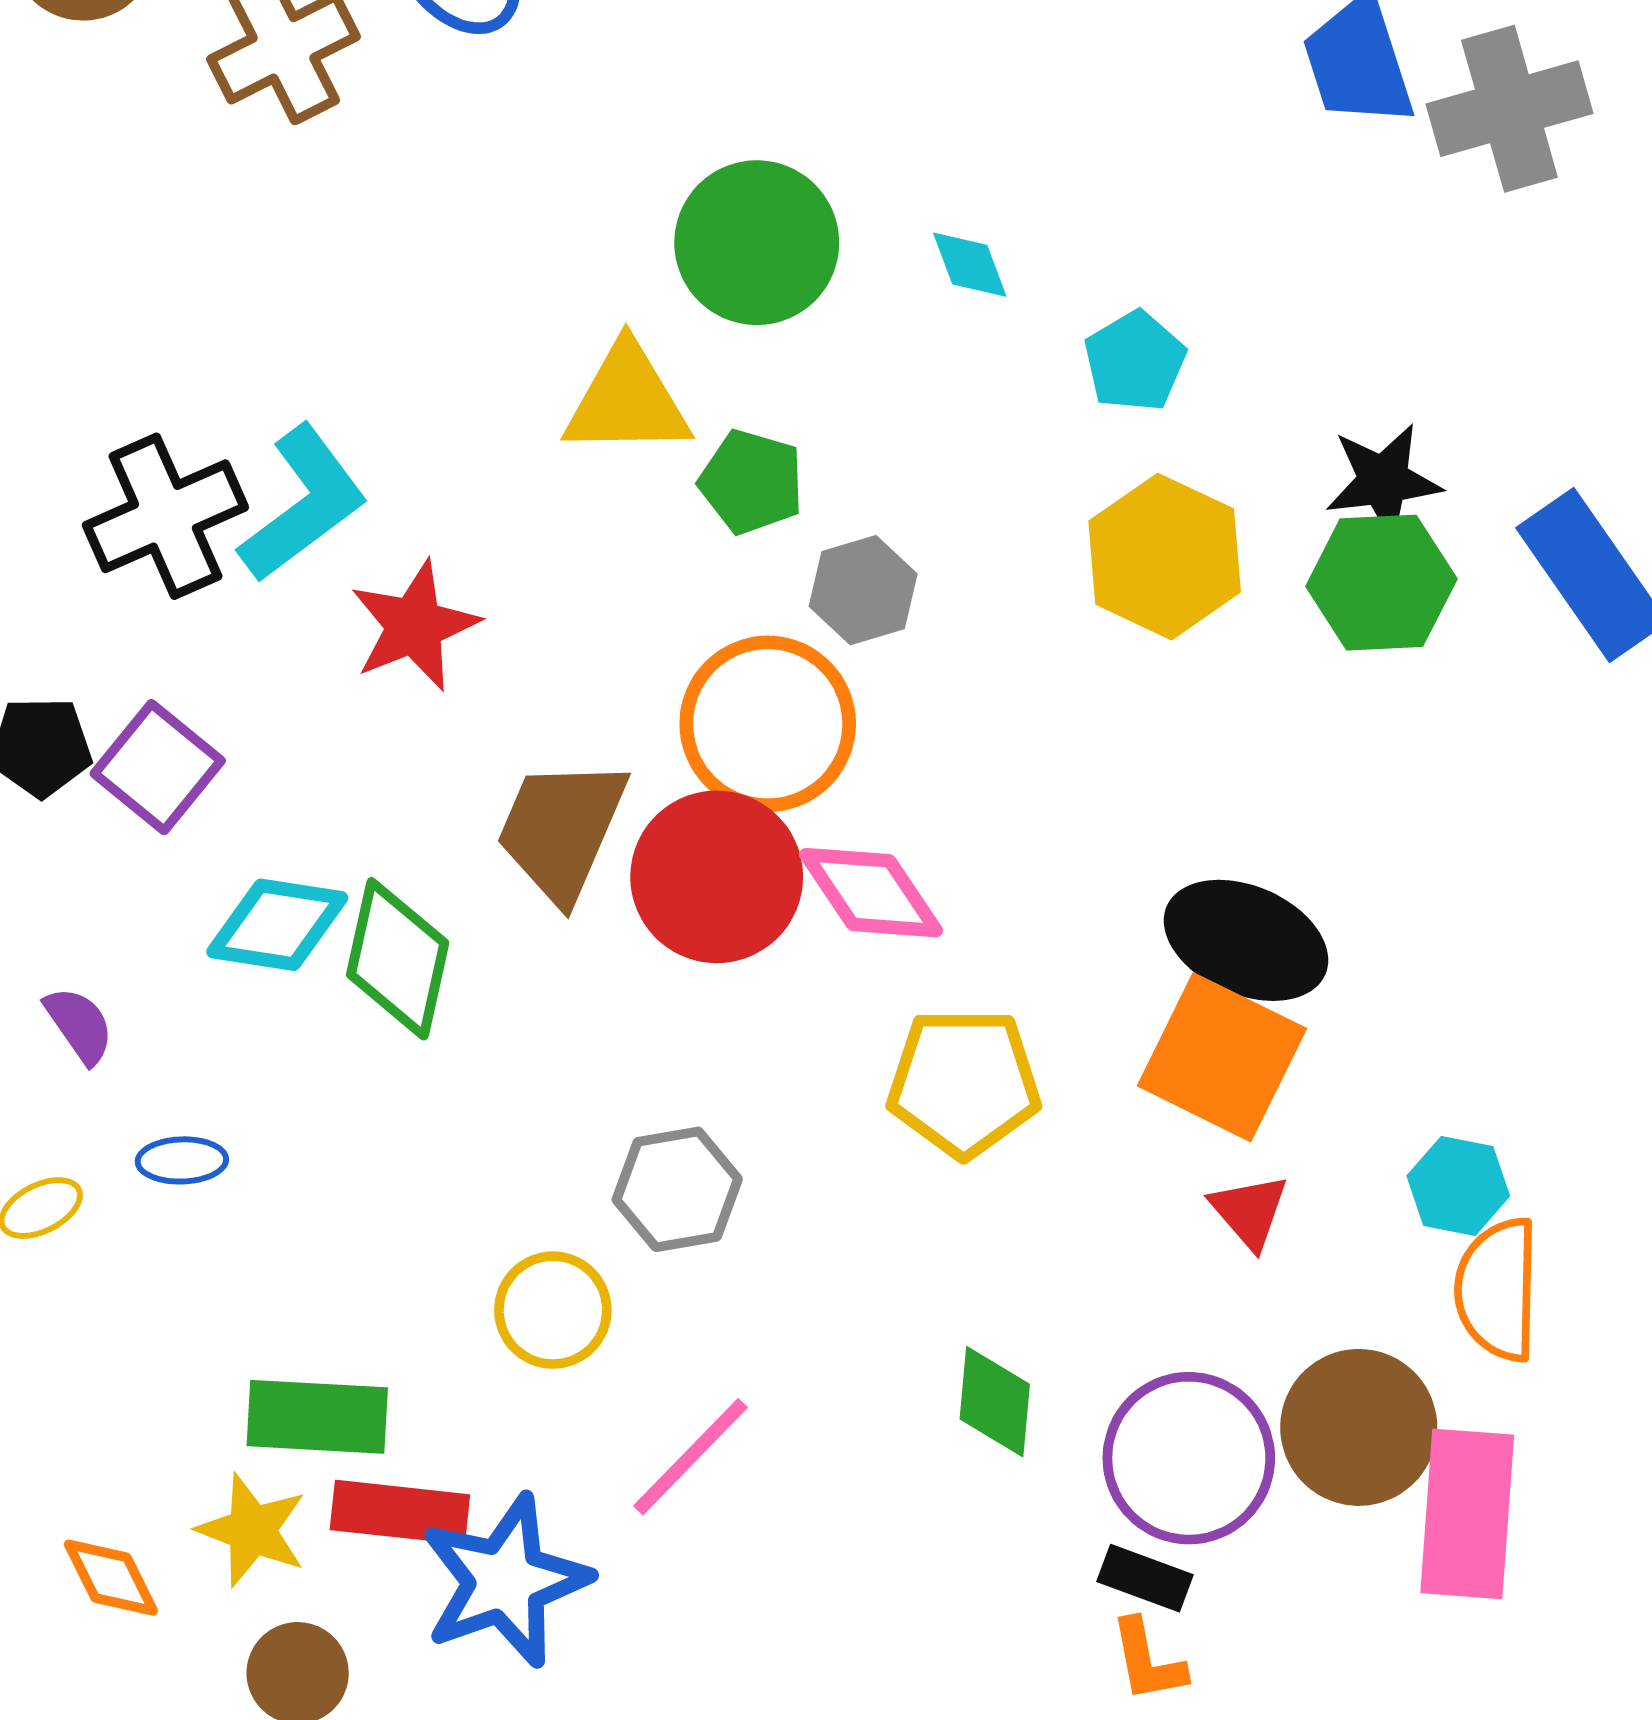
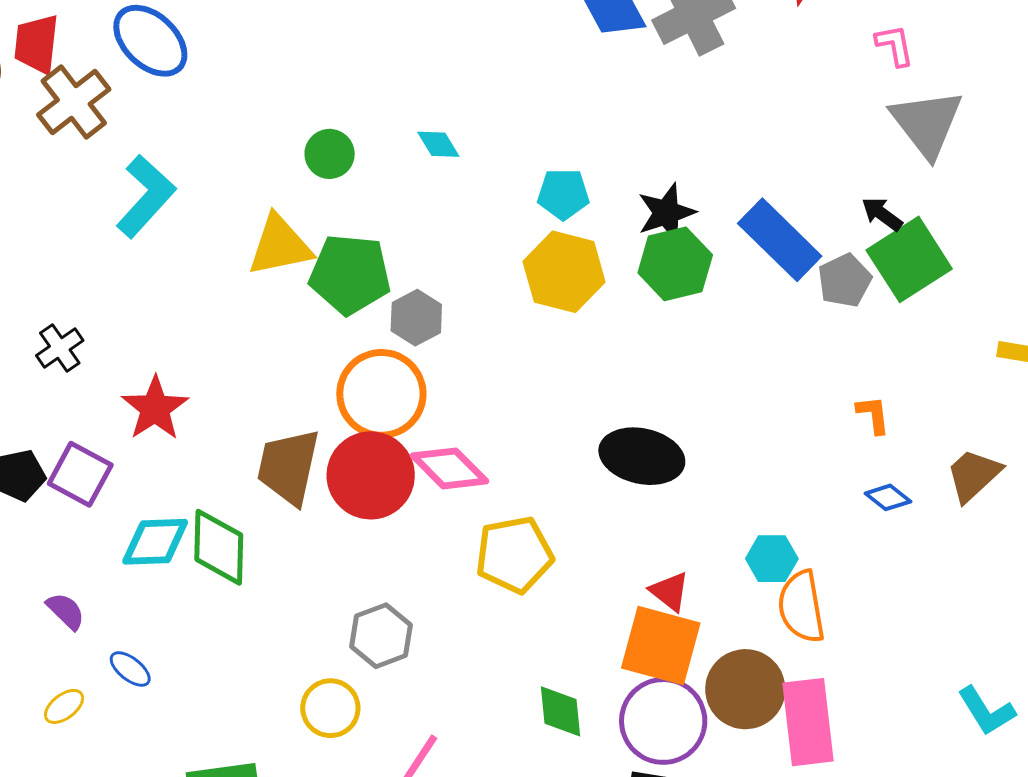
green circle: (757, 243) -> (330, 154), size x0.6
cyan pentagon: (1135, 361) -> (563, 194), moved, turned -30
green pentagon: (751, 482) -> (350, 274), size x1.5
cyan L-shape: (303, 504) -> (146, 196), moved
black cross: (165, 516) -> (60, 348), size x0.6
red star: (414, 626) -> (155, 408), moved
orange square: (1222, 1057) -> (661, 645), moved
blue ellipse: (182, 1160) -> (130, 669), turned 51

